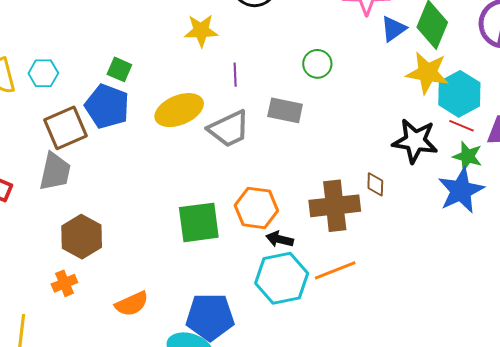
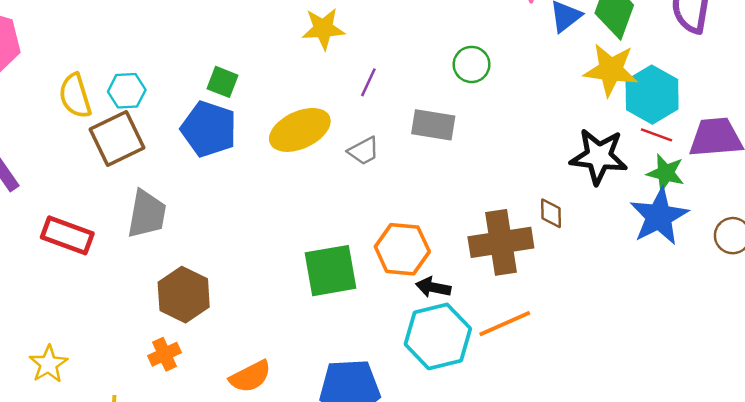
purple line: (235, 75) -> (368, 82), turned 30
brown square: (65, 128) -> (117, 138), moved
gray trapezoid: (229, 129) -> (364, 151), size x0.6

